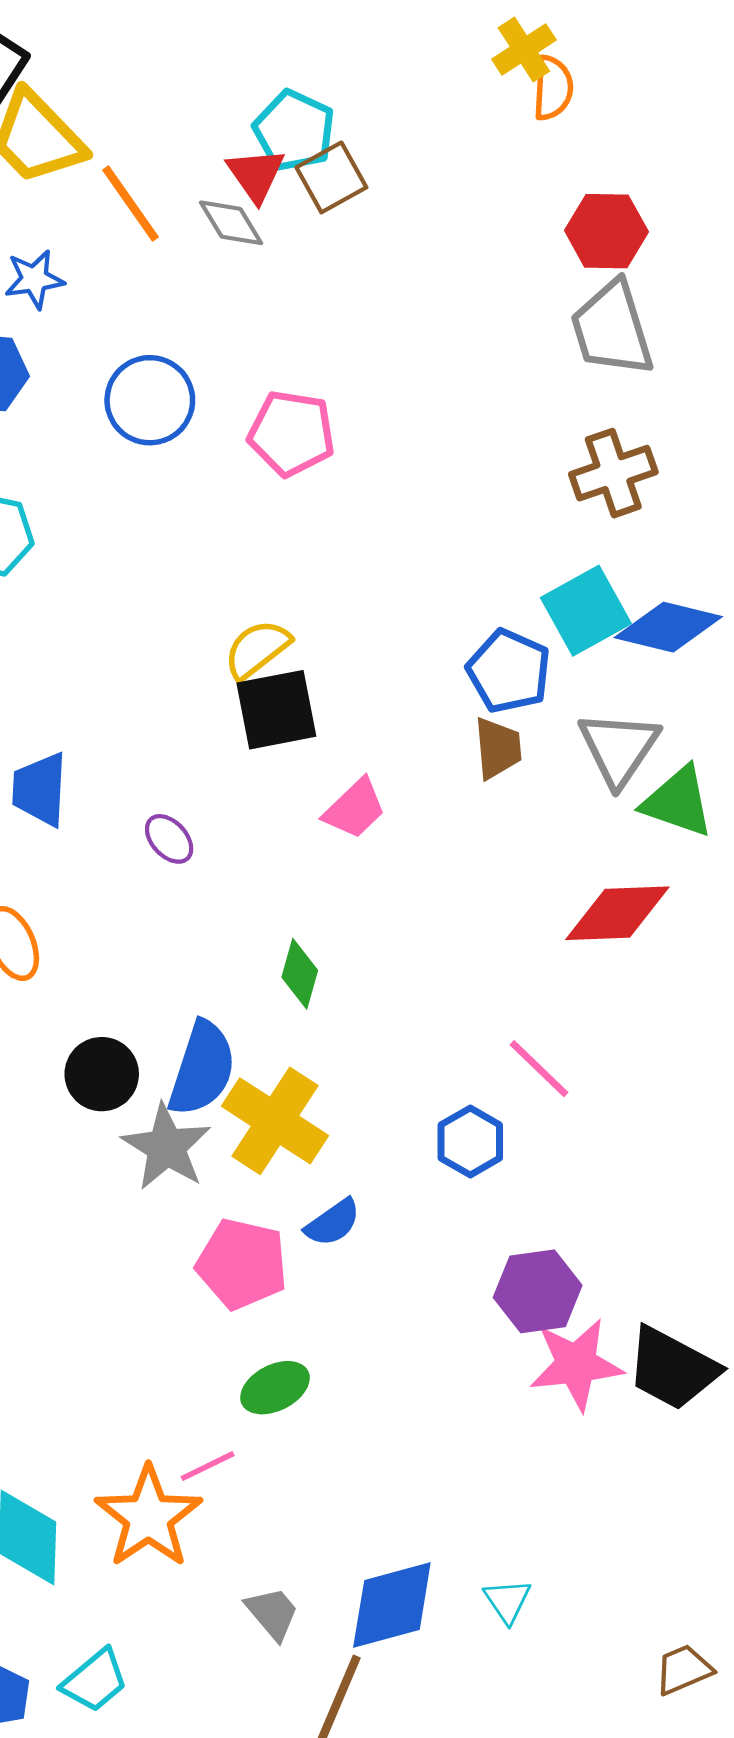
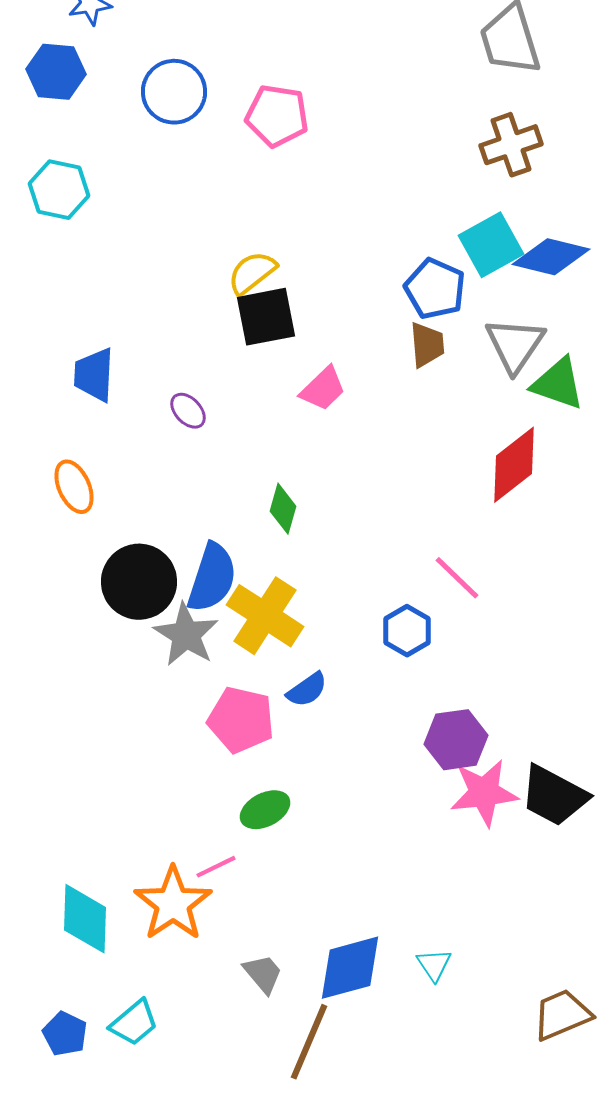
red diamond: (617, 913) -> (514, 465), turned -36
black circle: (102, 1074) -> (139, 582), size x1.4
brown trapezoid: (683, 1670) -> (562, 1015), size x1.4

